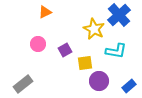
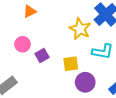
purple square: (65, 50) -> (42, 56), moved

